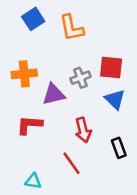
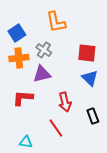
blue square: (33, 19) -> (17, 33), moved
gray cross: (80, 78) -> (44, 50), moved, turned -35

